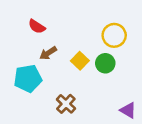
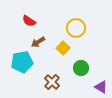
yellow circle: (114, 35) -> (76, 28), moved
green circle: (105, 63) -> (81, 68), moved

